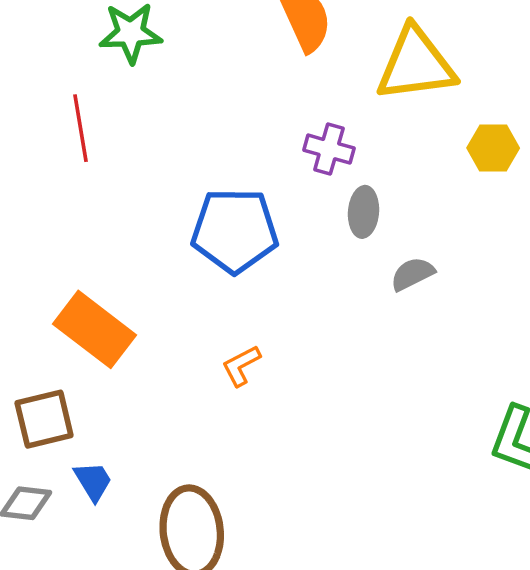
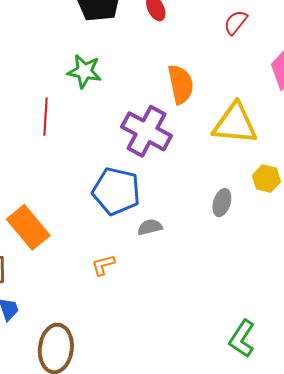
purple cross: (329, 149) -> (147, 131), moved, size x1.8
gray ellipse: (364, 212) -> (222, 203), moved
gray semicircle: (412, 274) -> (150, 227), moved

